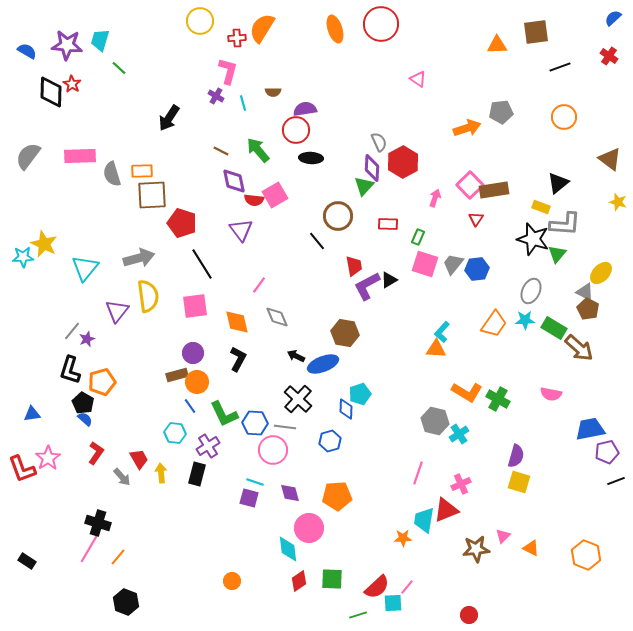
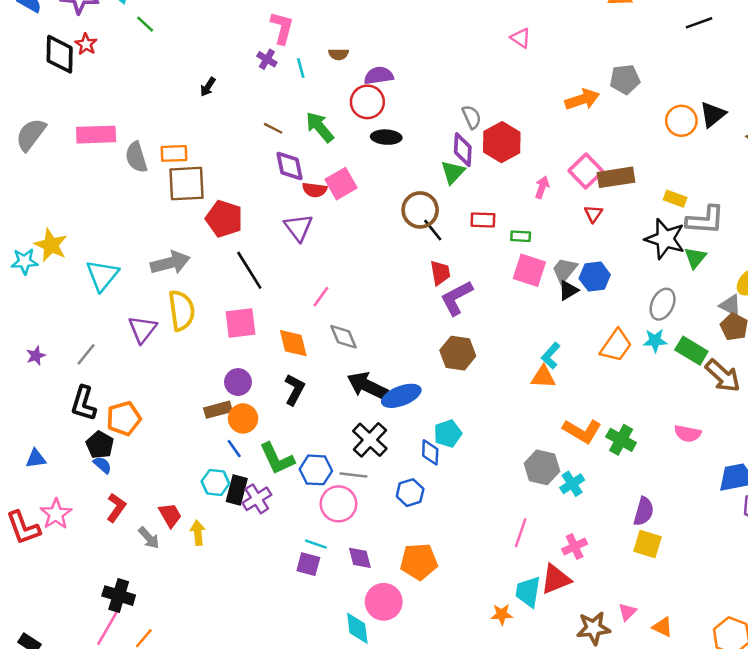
orange circle: (564, 117) -> (681, 121), moved
black arrow: (169, 118) -> (208, 87), size x0.6
black triangle: (558, 183) -> (713, 114), moved
green rectangle: (418, 237) -> (521, 236), turned 70
black line: (317, 241) -> (433, 230), moved
black triangle: (389, 280) -> (568, 290), moved
brown hexagon: (345, 333) -> (458, 353), moved
purple star: (87, 339) -> (36, 356), moved
black arrow: (296, 356) -> (367, 386), size x1.8
black rectangle: (197, 474) -> (237, 490), moved

